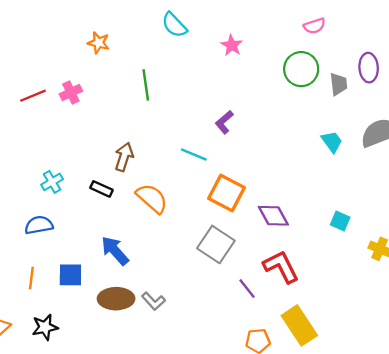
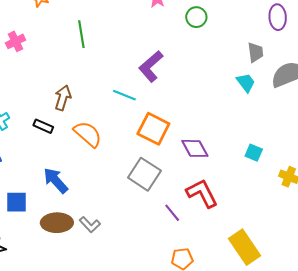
green circle: (301, 69) -> (196, 17), moved, size x0.7
gray trapezoid: (339, 84) -> (255, 52), moved
purple L-shape: (224, 122) -> (151, 66), size x1.5
yellow rectangle: (299, 325) -> (244, 247), moved

